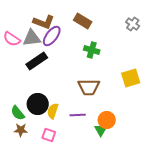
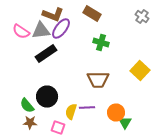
yellow square: (131, 78) -> (140, 70), turned -30
yellow semicircle: (53, 111) -> (71, 112), moved
green triangle: (101, 130) -> (125, 122), moved

